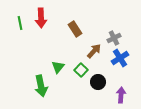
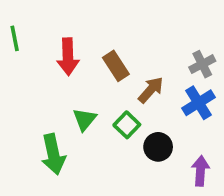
red arrow: (41, 18) -> (68, 57), moved
brown rectangle: (75, 29) -> (116, 66), moved
gray cross: (114, 38) -> (202, 64), moved

